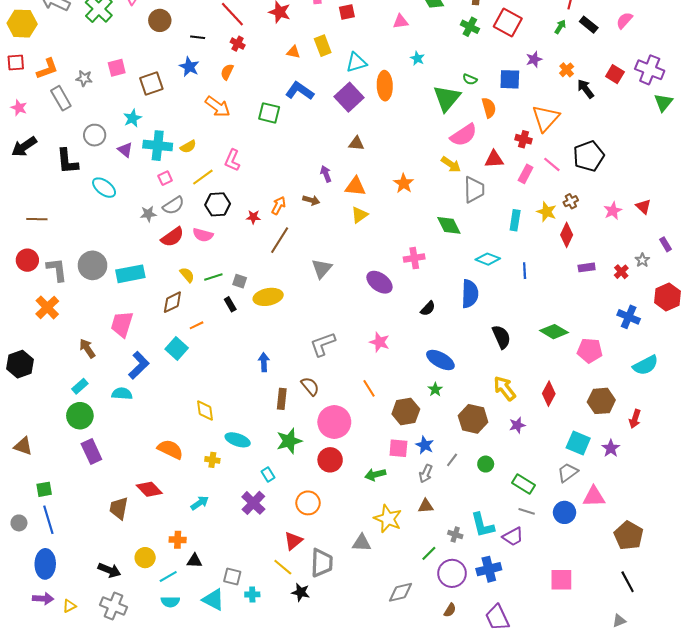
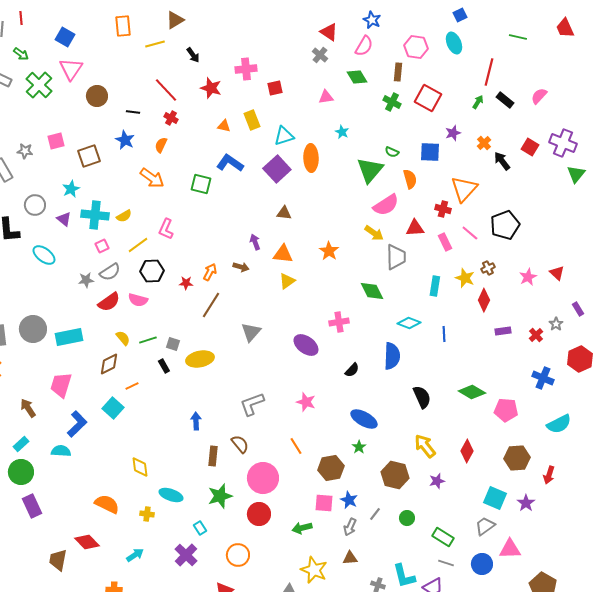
pink rectangle: (526, 174) -> (445, 242), turned -54

